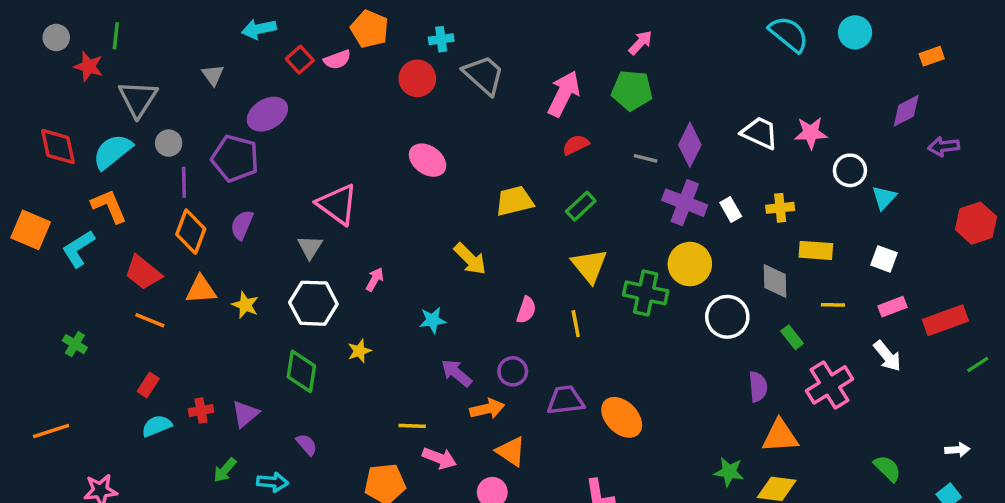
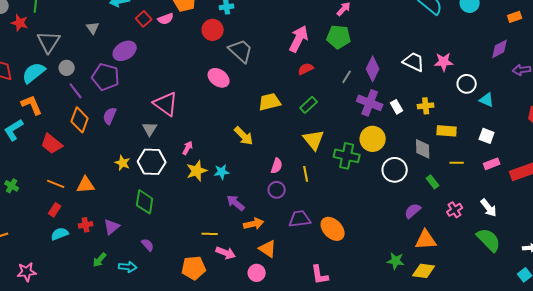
gray trapezoid: (484, 75) -> (241, 51), moved
gray line: (646, 158) -> (347, 77), turned -72
purple line: (184, 182) -> (76, 91), turned -36
cyan triangle: (884, 198) -> (487, 100), turned -49
orange triangle: (201, 290) -> (86, 185), moved
yellow star: (245, 305) -> (123, 163), moved
orange line: (150, 320) -> (56, 184), moved
yellow star: (359, 351) -> (197, 171), moved, size x1.5
white arrow: (887, 356) -> (489, 208), moved
purple circle: (513, 371) -> (277, 190), moved
pink cross: (829, 385) -> (455, 210), size x0.6
purple semicircle: (758, 387) -> (413, 211), turned -126
green semicircle: (887, 468) -> (489, 240), moved, size x1.5

